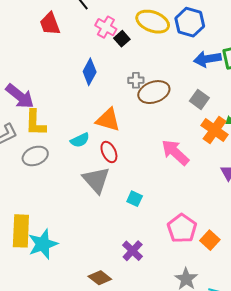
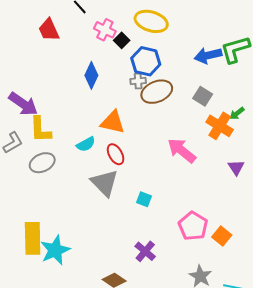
blue hexagon: (190, 22) -> (146, 61), moved

